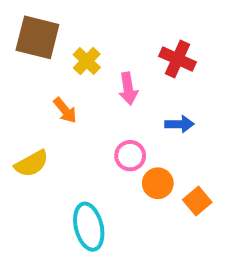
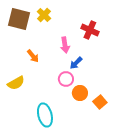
yellow cross: (87, 61) -> (44, 15), moved
blue arrow: (179, 124) -> (76, 63), moved, turned 136

